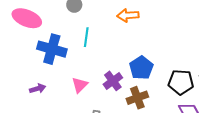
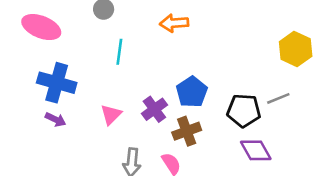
blue cross: (52, 49) -> (57, 83), moved
purple arrow: (38, 89) -> (56, 119), turned 42

